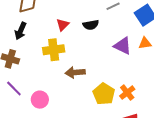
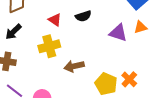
red triangle: (63, 25) -> (55, 20), turned -32
black arrow: (21, 31) -> (13, 32), turned 30

